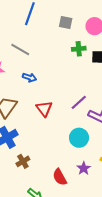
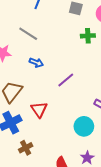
purple line: (79, 102) -> (66, 80), moved
red triangle: (44, 109) -> (39, 109), moved

